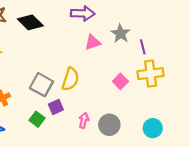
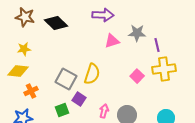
gray star: (120, 33) -> (137, 33), turned -30
purple square: (56, 107) -> (79, 99), turned -32
green square: (37, 119) -> (62, 110), turned 32

